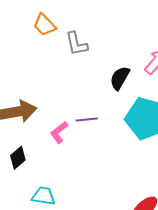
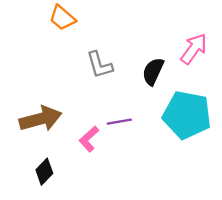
gray L-shape: (76, 44) -> (100, 65), moved

